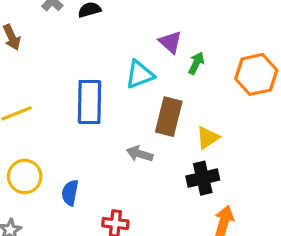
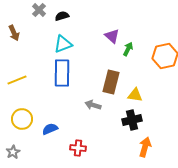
cyan triangle: (140, 74) -> (63, 44), moved
yellow triangle: (208, 138) -> (135, 95), turned 42
blue semicircle: (70, 193) -> (50, 129), turned 56

